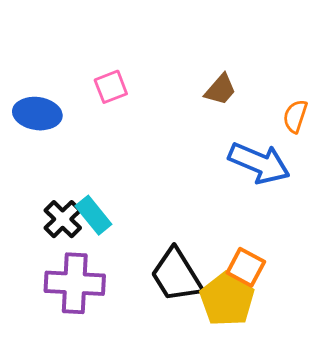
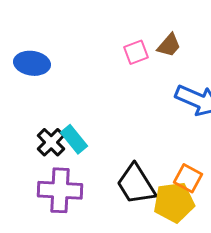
pink square: (111, 87) -> (136, 52), moved
yellow pentagon: (227, 299) -> (174, 202), turned 30

